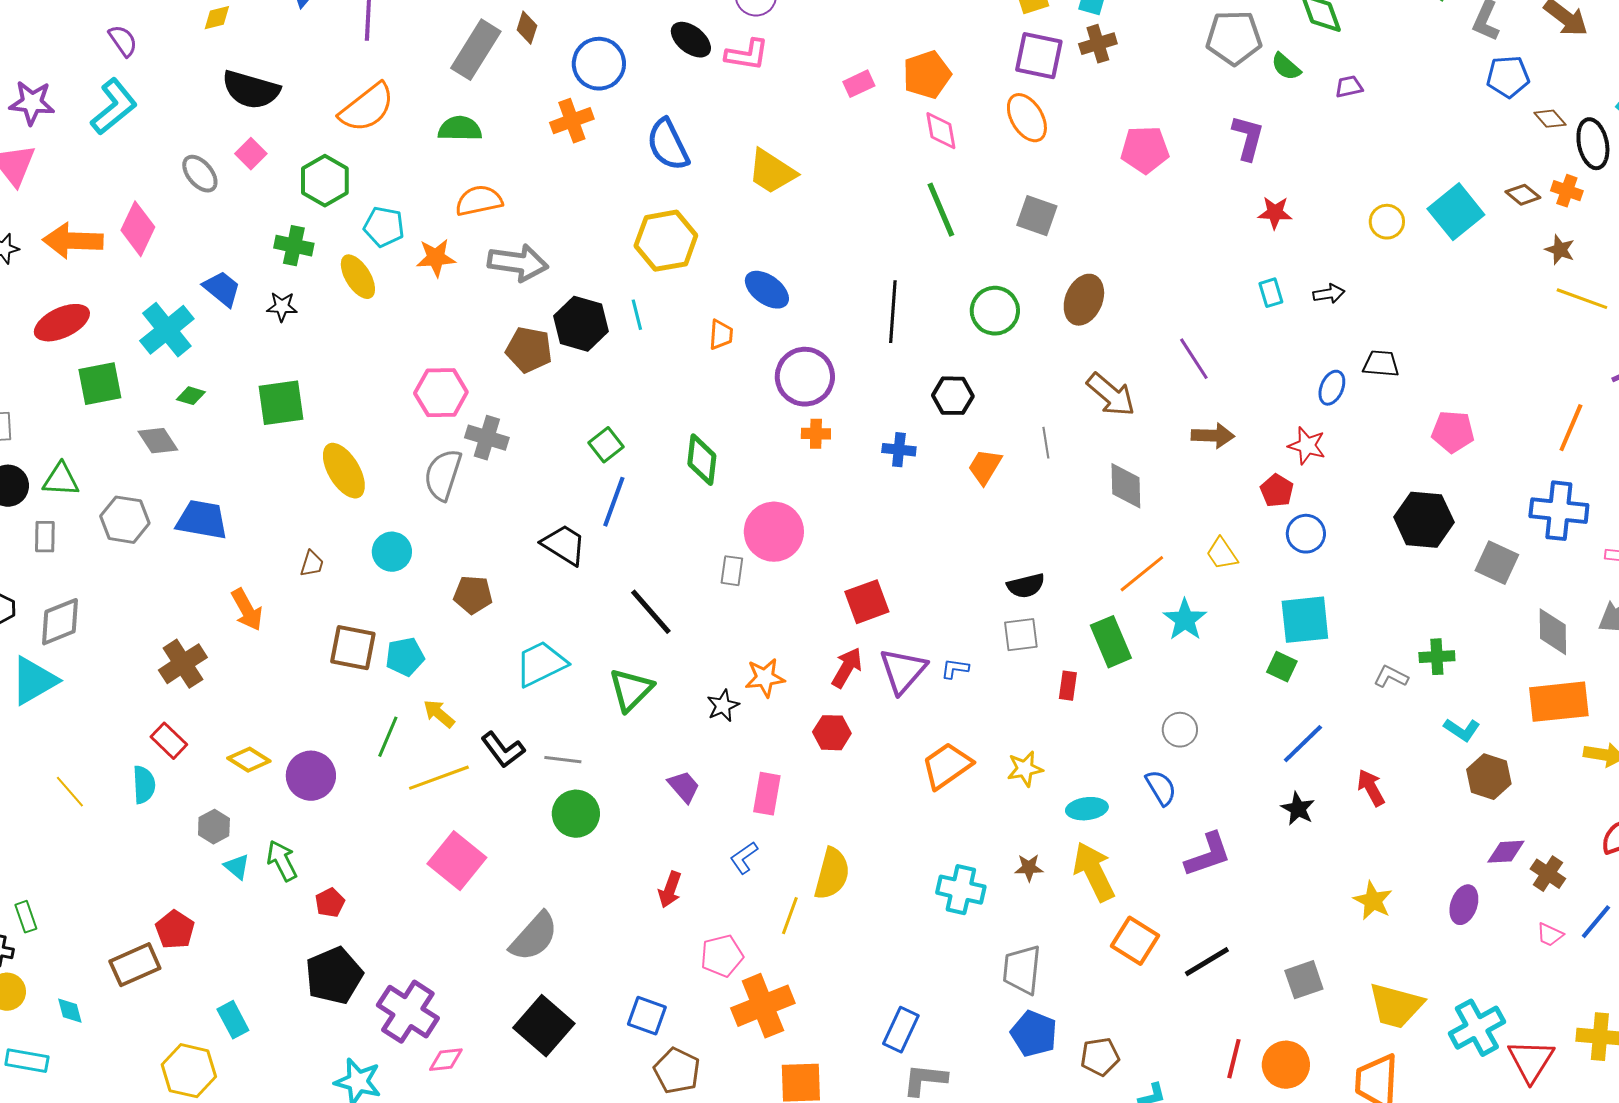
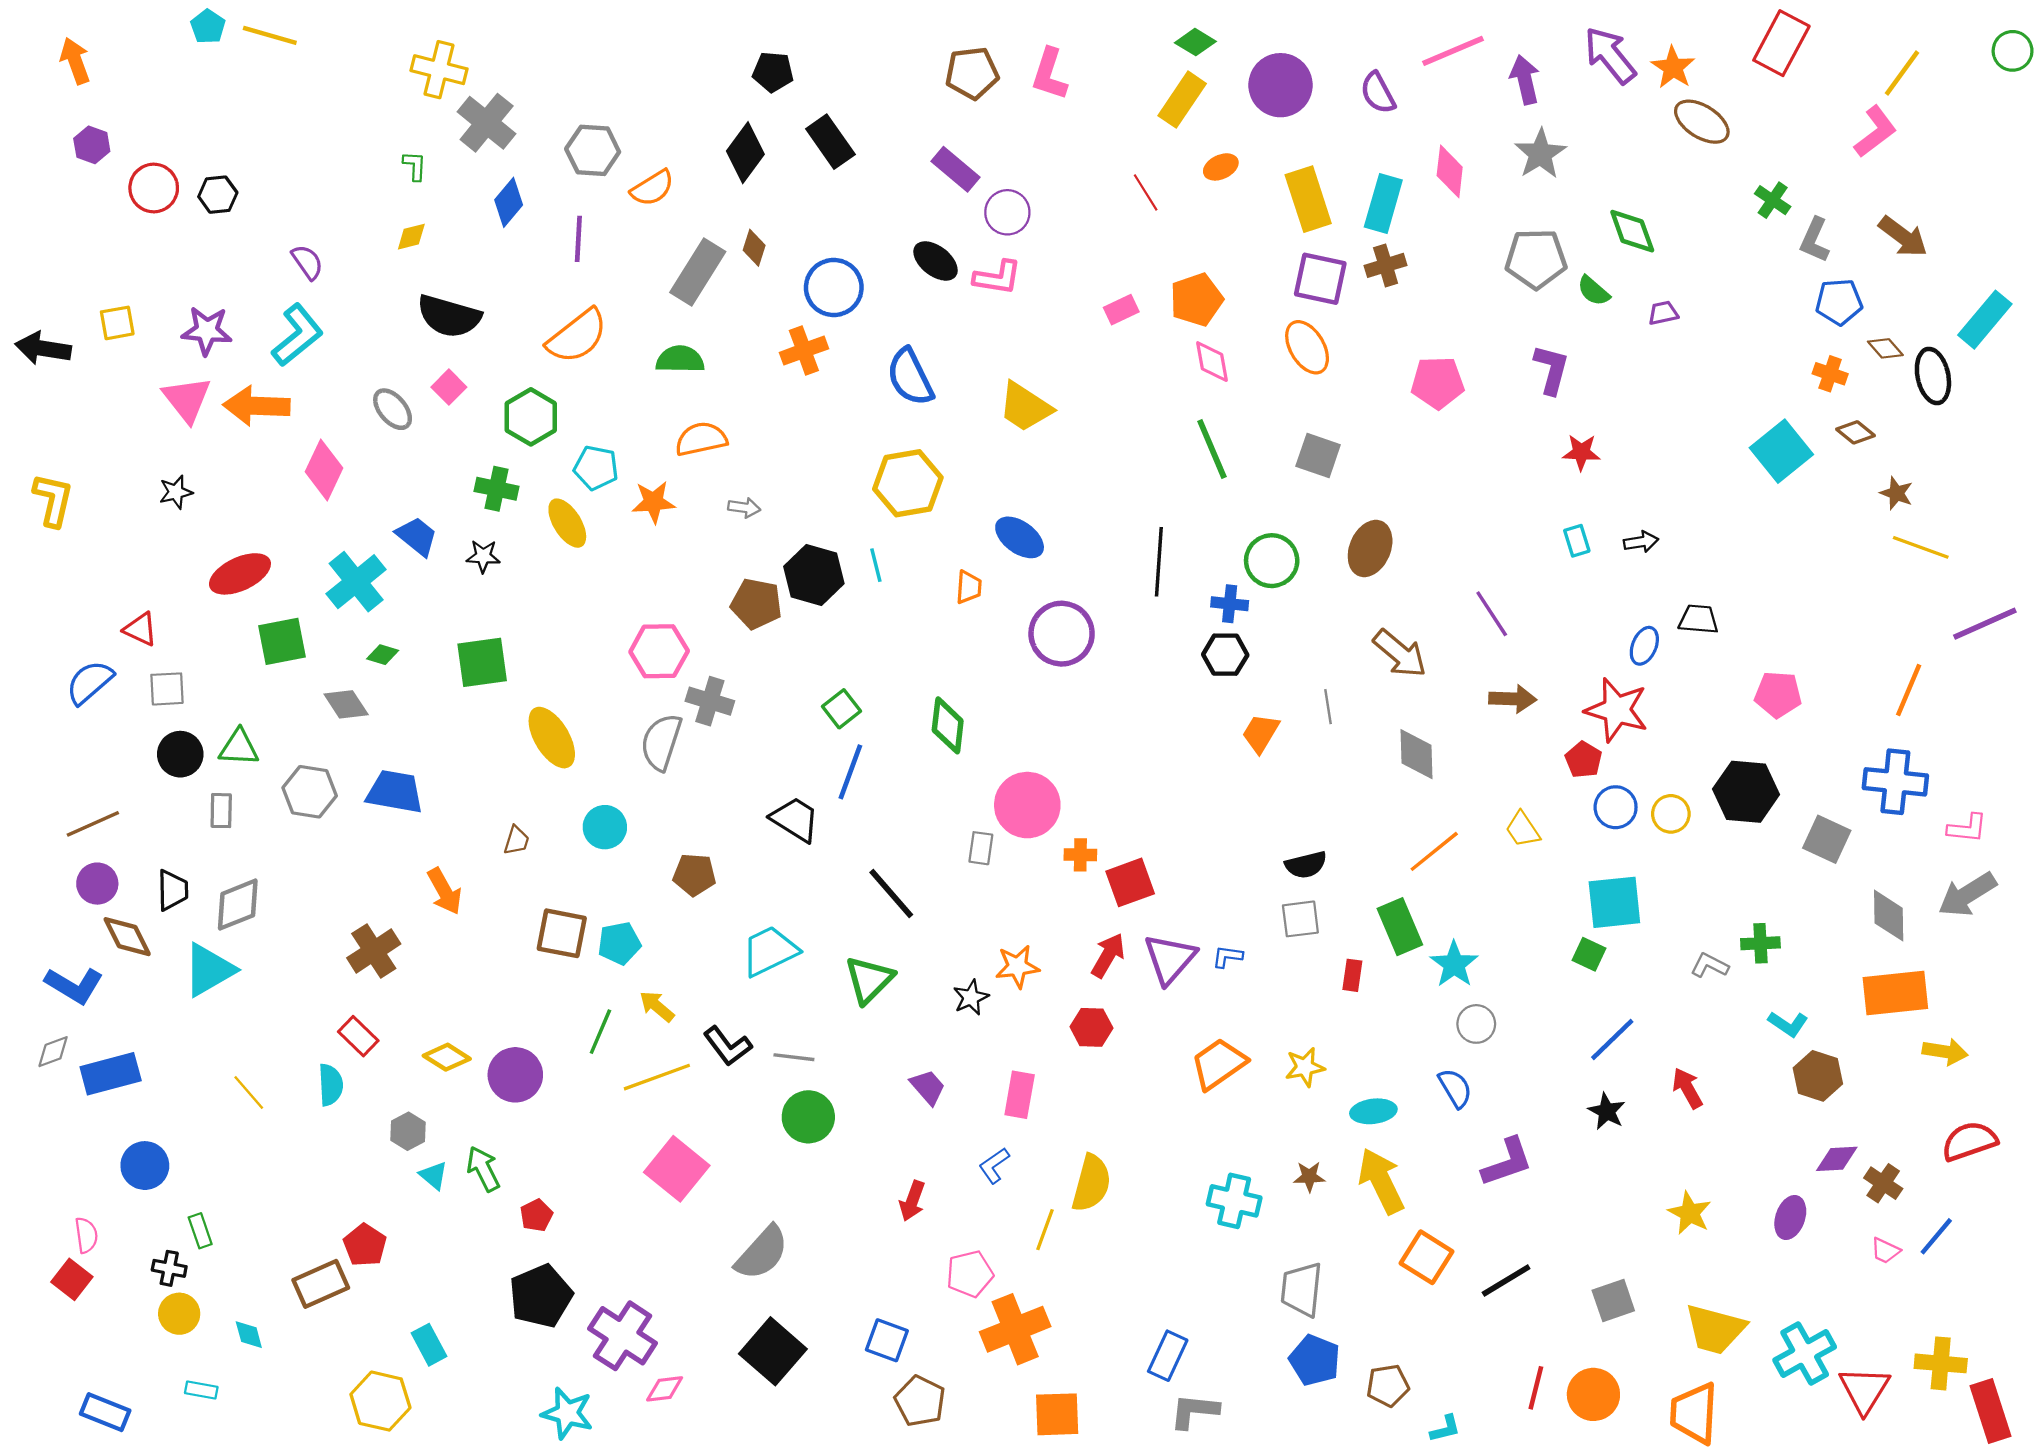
orange cross: (1567, 191) -> (1830, 374), moved
yellow circle: (1387, 222) -> (1671, 814), moved
orange arrow: (73, 241) -> (257, 406), moved
gray arrow: (518, 263) -> (744, 508), size x0.5
orange cross: (816, 434) -> (1080, 855), moved
red star: (1307, 446) -> (1617, 710), size x1.5
blue cross: (899, 450) -> (1230, 604), moved
cyan star: (1185, 620) -> (1454, 964), moved
cyan rectangle: (27, 1061) -> (201, 1390), size x0.7

